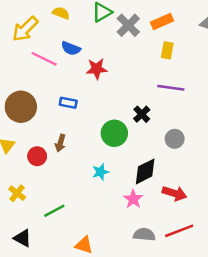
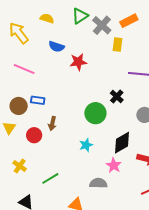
yellow arrow: (25, 29) -> (19, 33), turned 100
yellow rectangle: (167, 50) -> (118, 45), moved
pink line: (44, 59) -> (24, 69), moved
blue rectangle: (68, 103) -> (38, 100), moved
brown circle: (21, 107) -> (19, 106), moved, size x0.7
gray semicircle: (144, 235) -> (98, 183), moved

